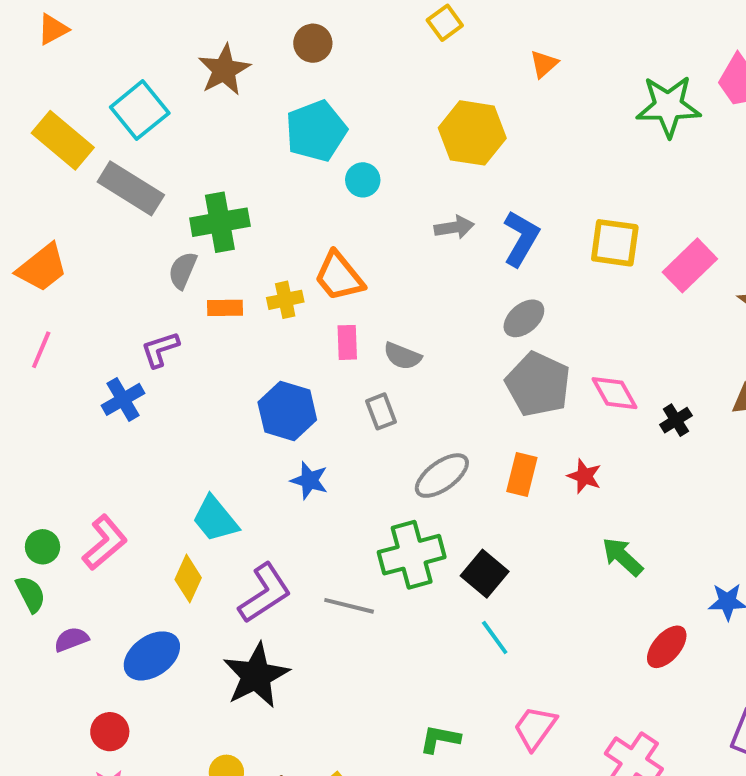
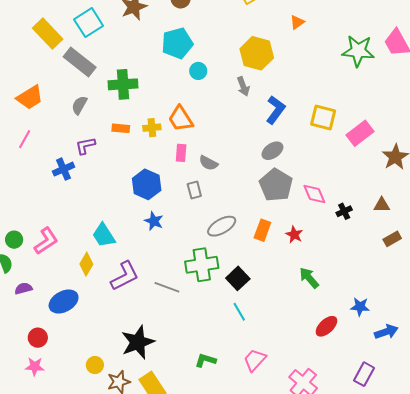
gray arrow: (454, 227) -> (243, 86), moved, turned 72
gray semicircle: (183, 270) -> (79, 105), moved
black star: (256, 676) -> (138, 342), moved

